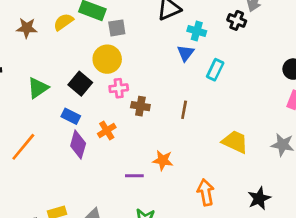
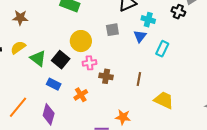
yellow semicircle: (63, 22) -> (18, 47), moved
gray square: (117, 28) -> (112, 30), moved
green triangle: (38, 88) -> (38, 58), moved, turned -48
yellow trapezoid: (235, 142) -> (164, 100), moved
purple diamond: (78, 145) -> (49, 114), moved

